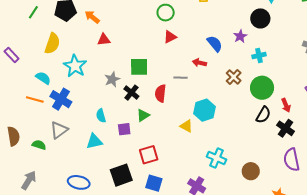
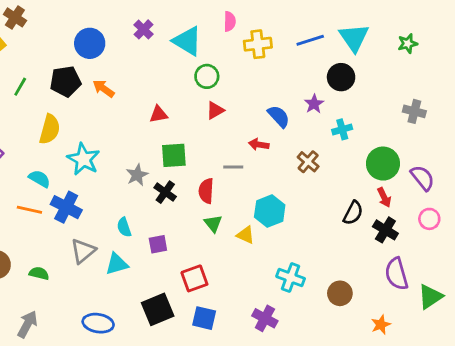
red triangle: (104, 40) -> (159, 114), moved
green circle: (262, 88) -> (383, 164), moved
green triangle: (143, 115) -> (213, 223), moved, turned -32
gray triangle: (59, 130) -> (83, 251), moved

